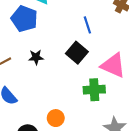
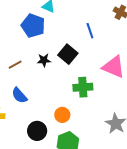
black square: (77, 53) -> (68, 54), moved
green cross: (94, 90) -> (83, 87), moved

